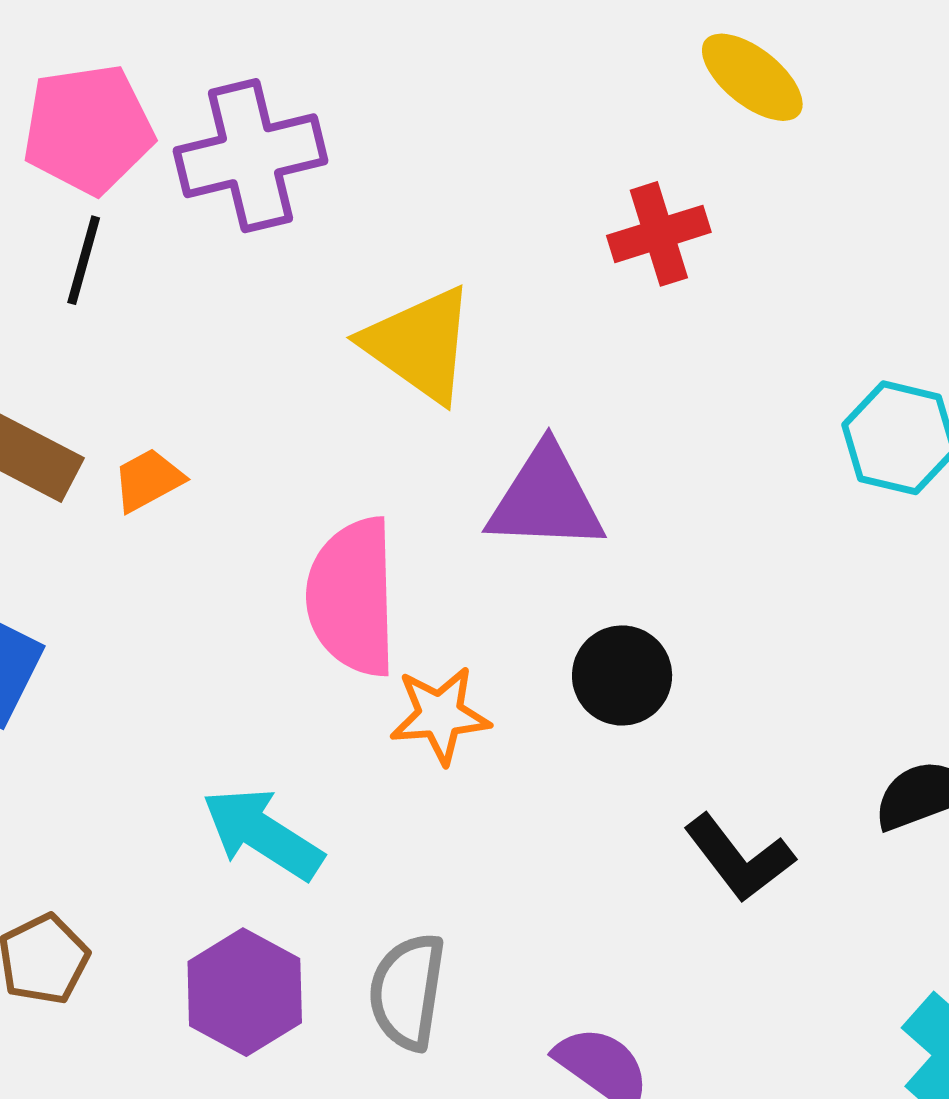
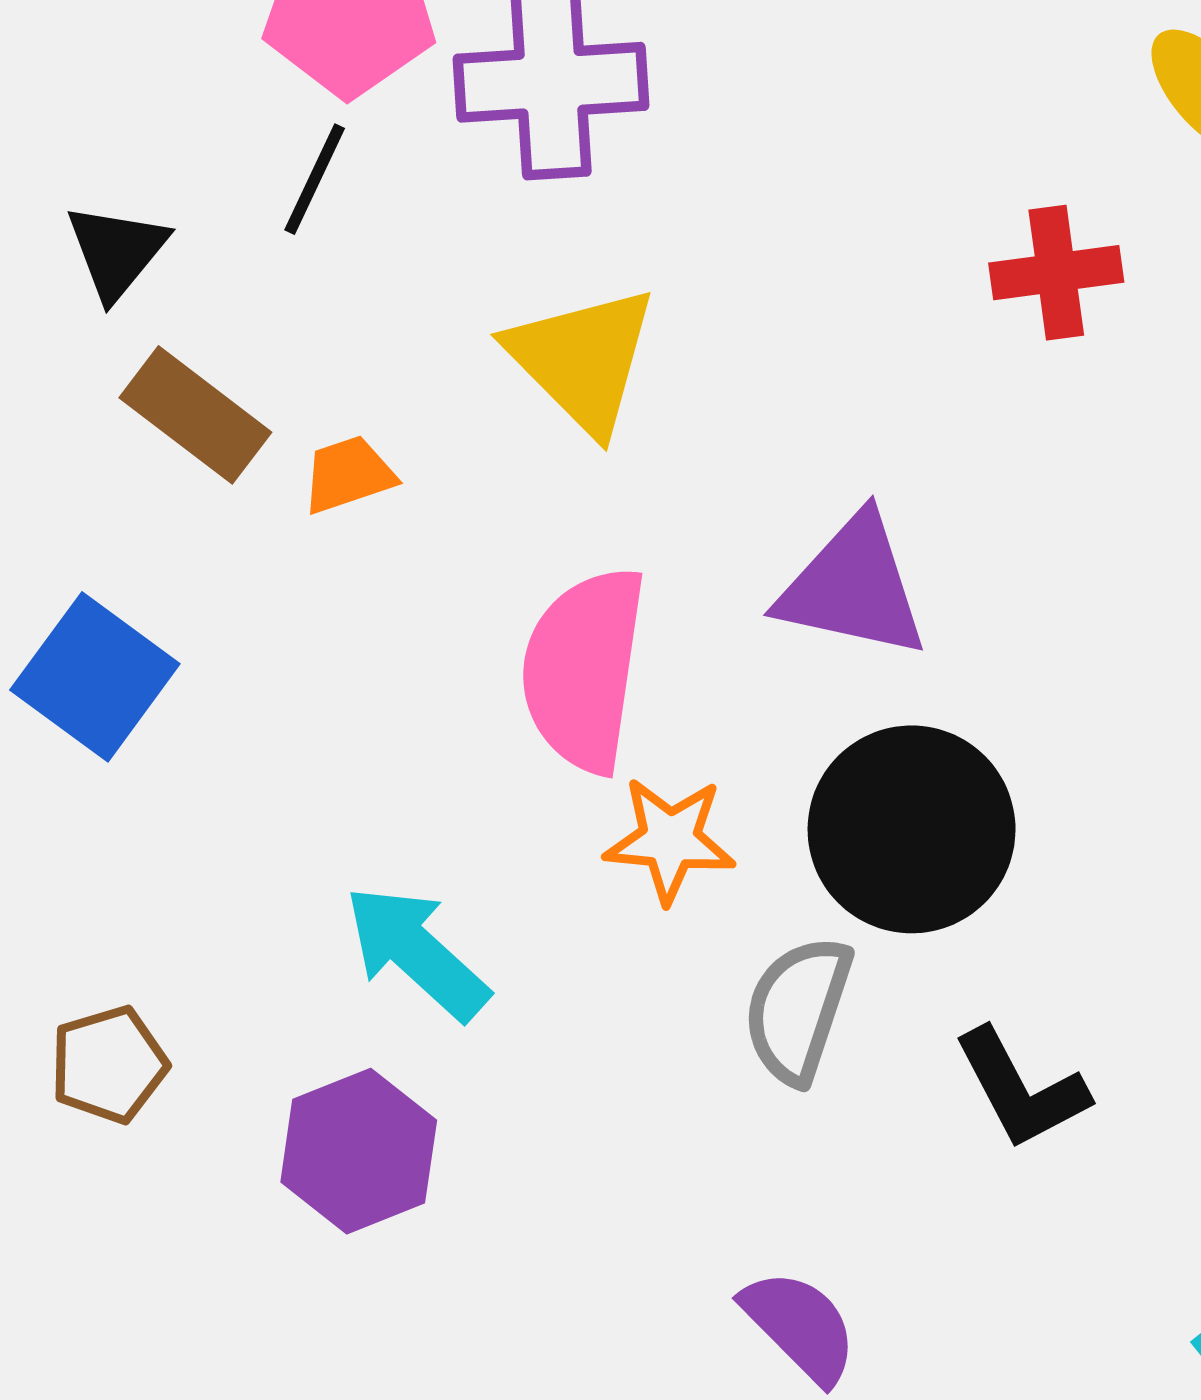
yellow triangle: (419, 344) -> (582, 359), moved
black circle: (622, 675) -> (912, 829), size x1.6
gray semicircle: (407, 992) -> (798, 1010), moved

